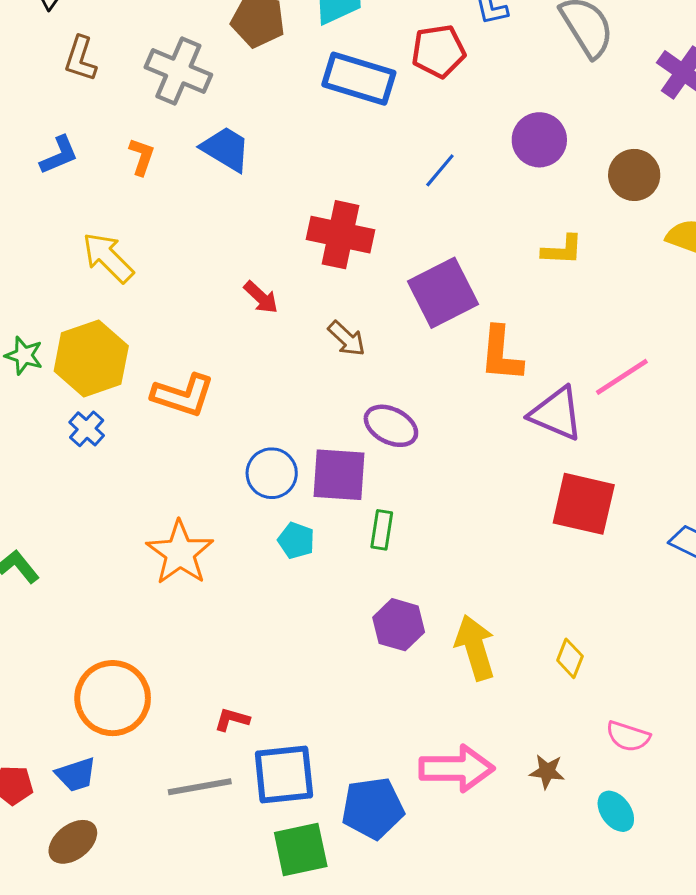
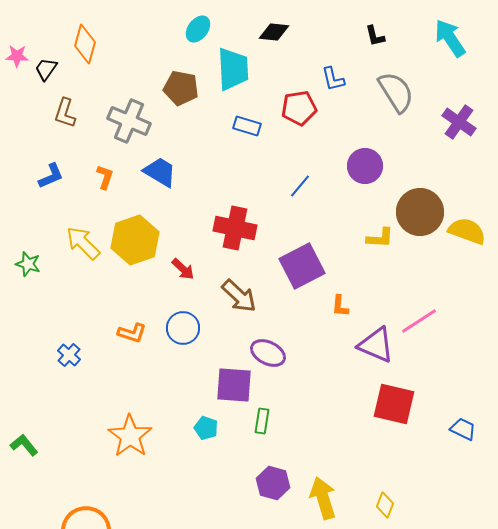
blue rectangle: (359, 79) -> (247, 126), size x0.6
brown circle: (634, 175) -> (420, 212), moved, size x1.4
brown arrow: (347, 339) -> (239, 296), size x1.4
orange L-shape: (501, 354) -> (340, 306), size x0.6
green star: (24, 355) -> (28, 264), moved
yellow hexagon: (91, 359) -> (135, 240), moved
orange L-shape: (183, 395) -> (132, 333), size x0.7
blue circle: (272, 473) -> (183, 328), moved

